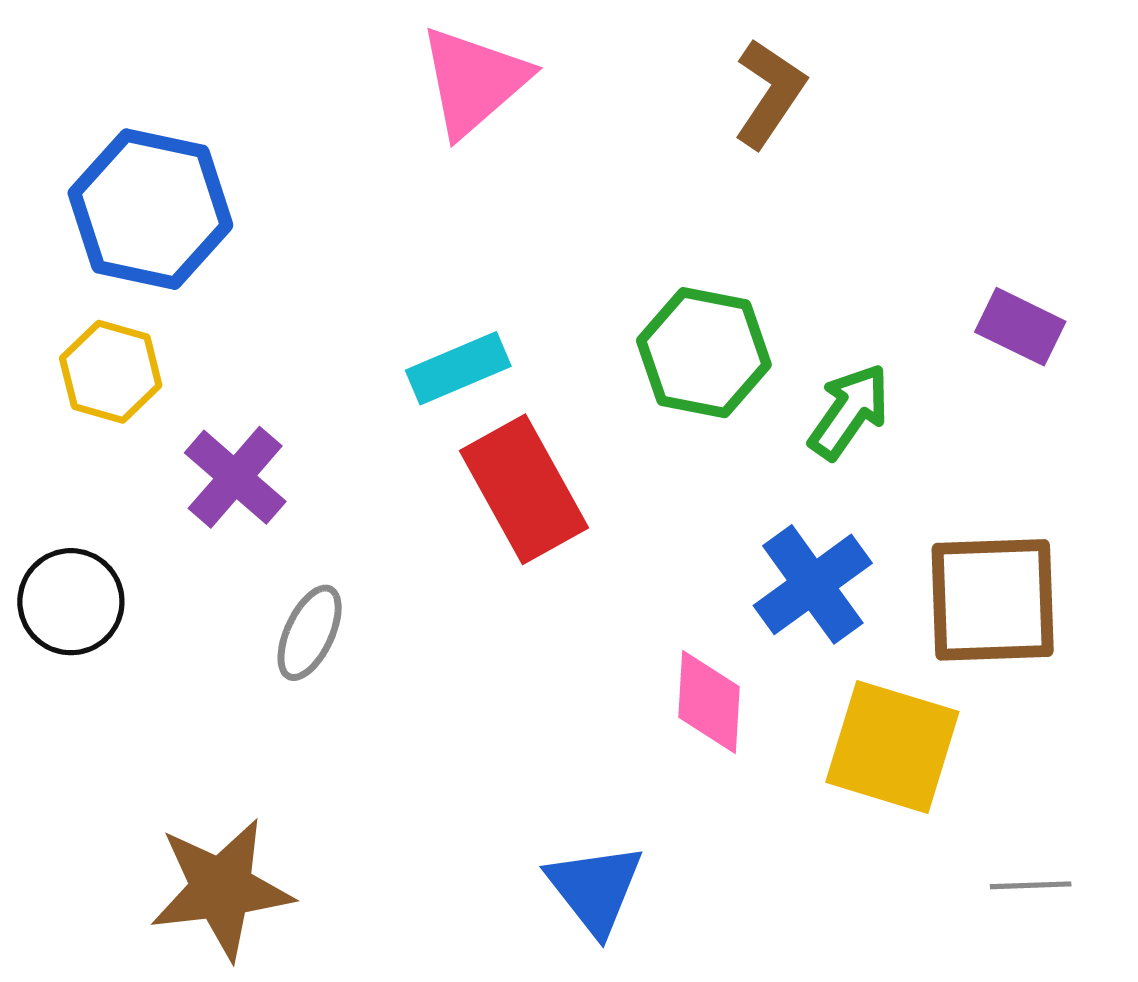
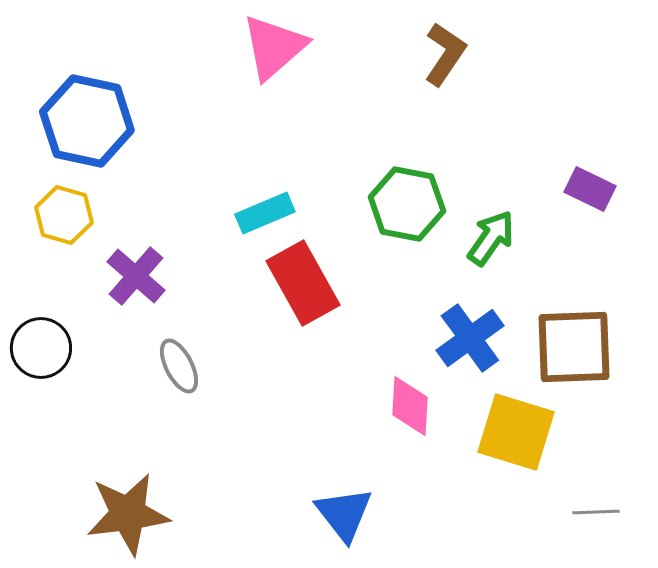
gray ellipse: (310, 633) -> (179, 366), turned -52

